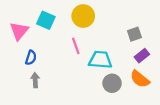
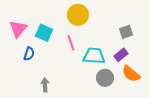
cyan square: (46, 20) -> (44, 33), moved
purple rectangle: (142, 56) -> (121, 55), moved
gray arrow: (35, 80) -> (45, 85), moved

